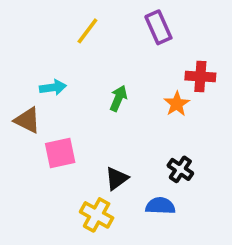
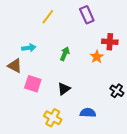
pink square: (60, 153) -> (33, 84), turned 30
black cross: (180, 169) -> (117, 91), moved
black triangle: (117, 179) -> (64, 89), moved

